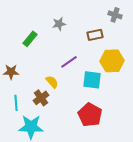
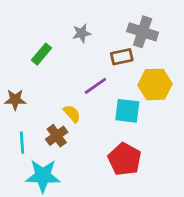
gray cross: (115, 15) -> (143, 32), moved, size x1.5
brown rectangle: (95, 35) -> (122, 57), moved

